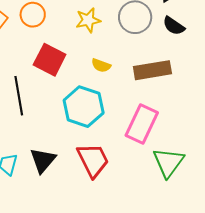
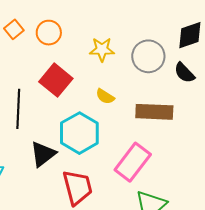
black triangle: (43, 160) -> (43, 154), moved

